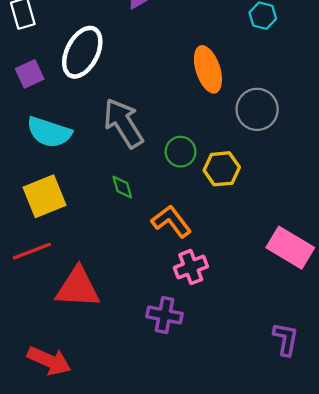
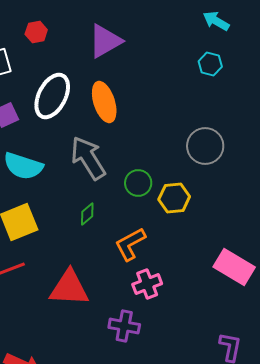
orange ellipse: (208, 69) -> (104, 102), moved
green diamond: (122, 187) -> (87, 214), turned 65
orange L-shape: (171, 221) -> (130, 244), turned -81
red triangle: (78, 288) -> (69, 288), moved

